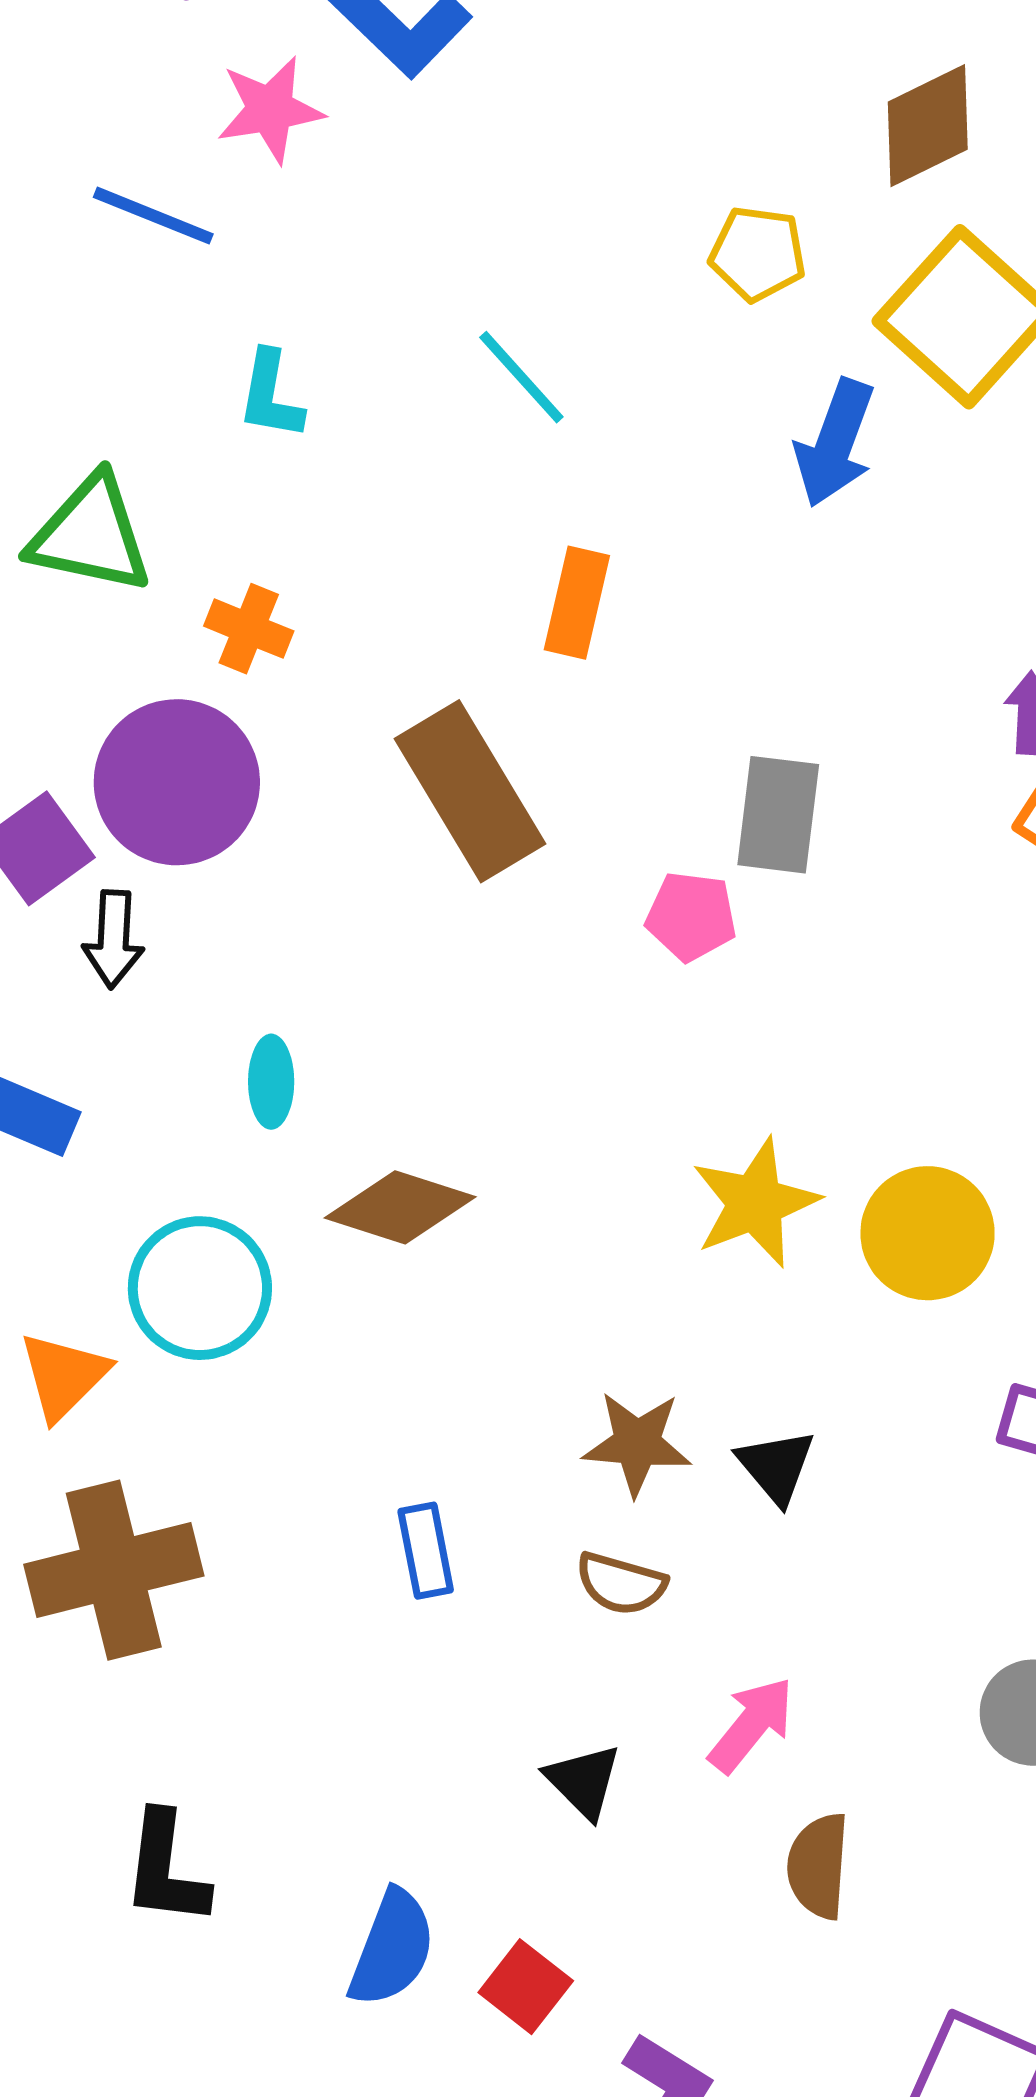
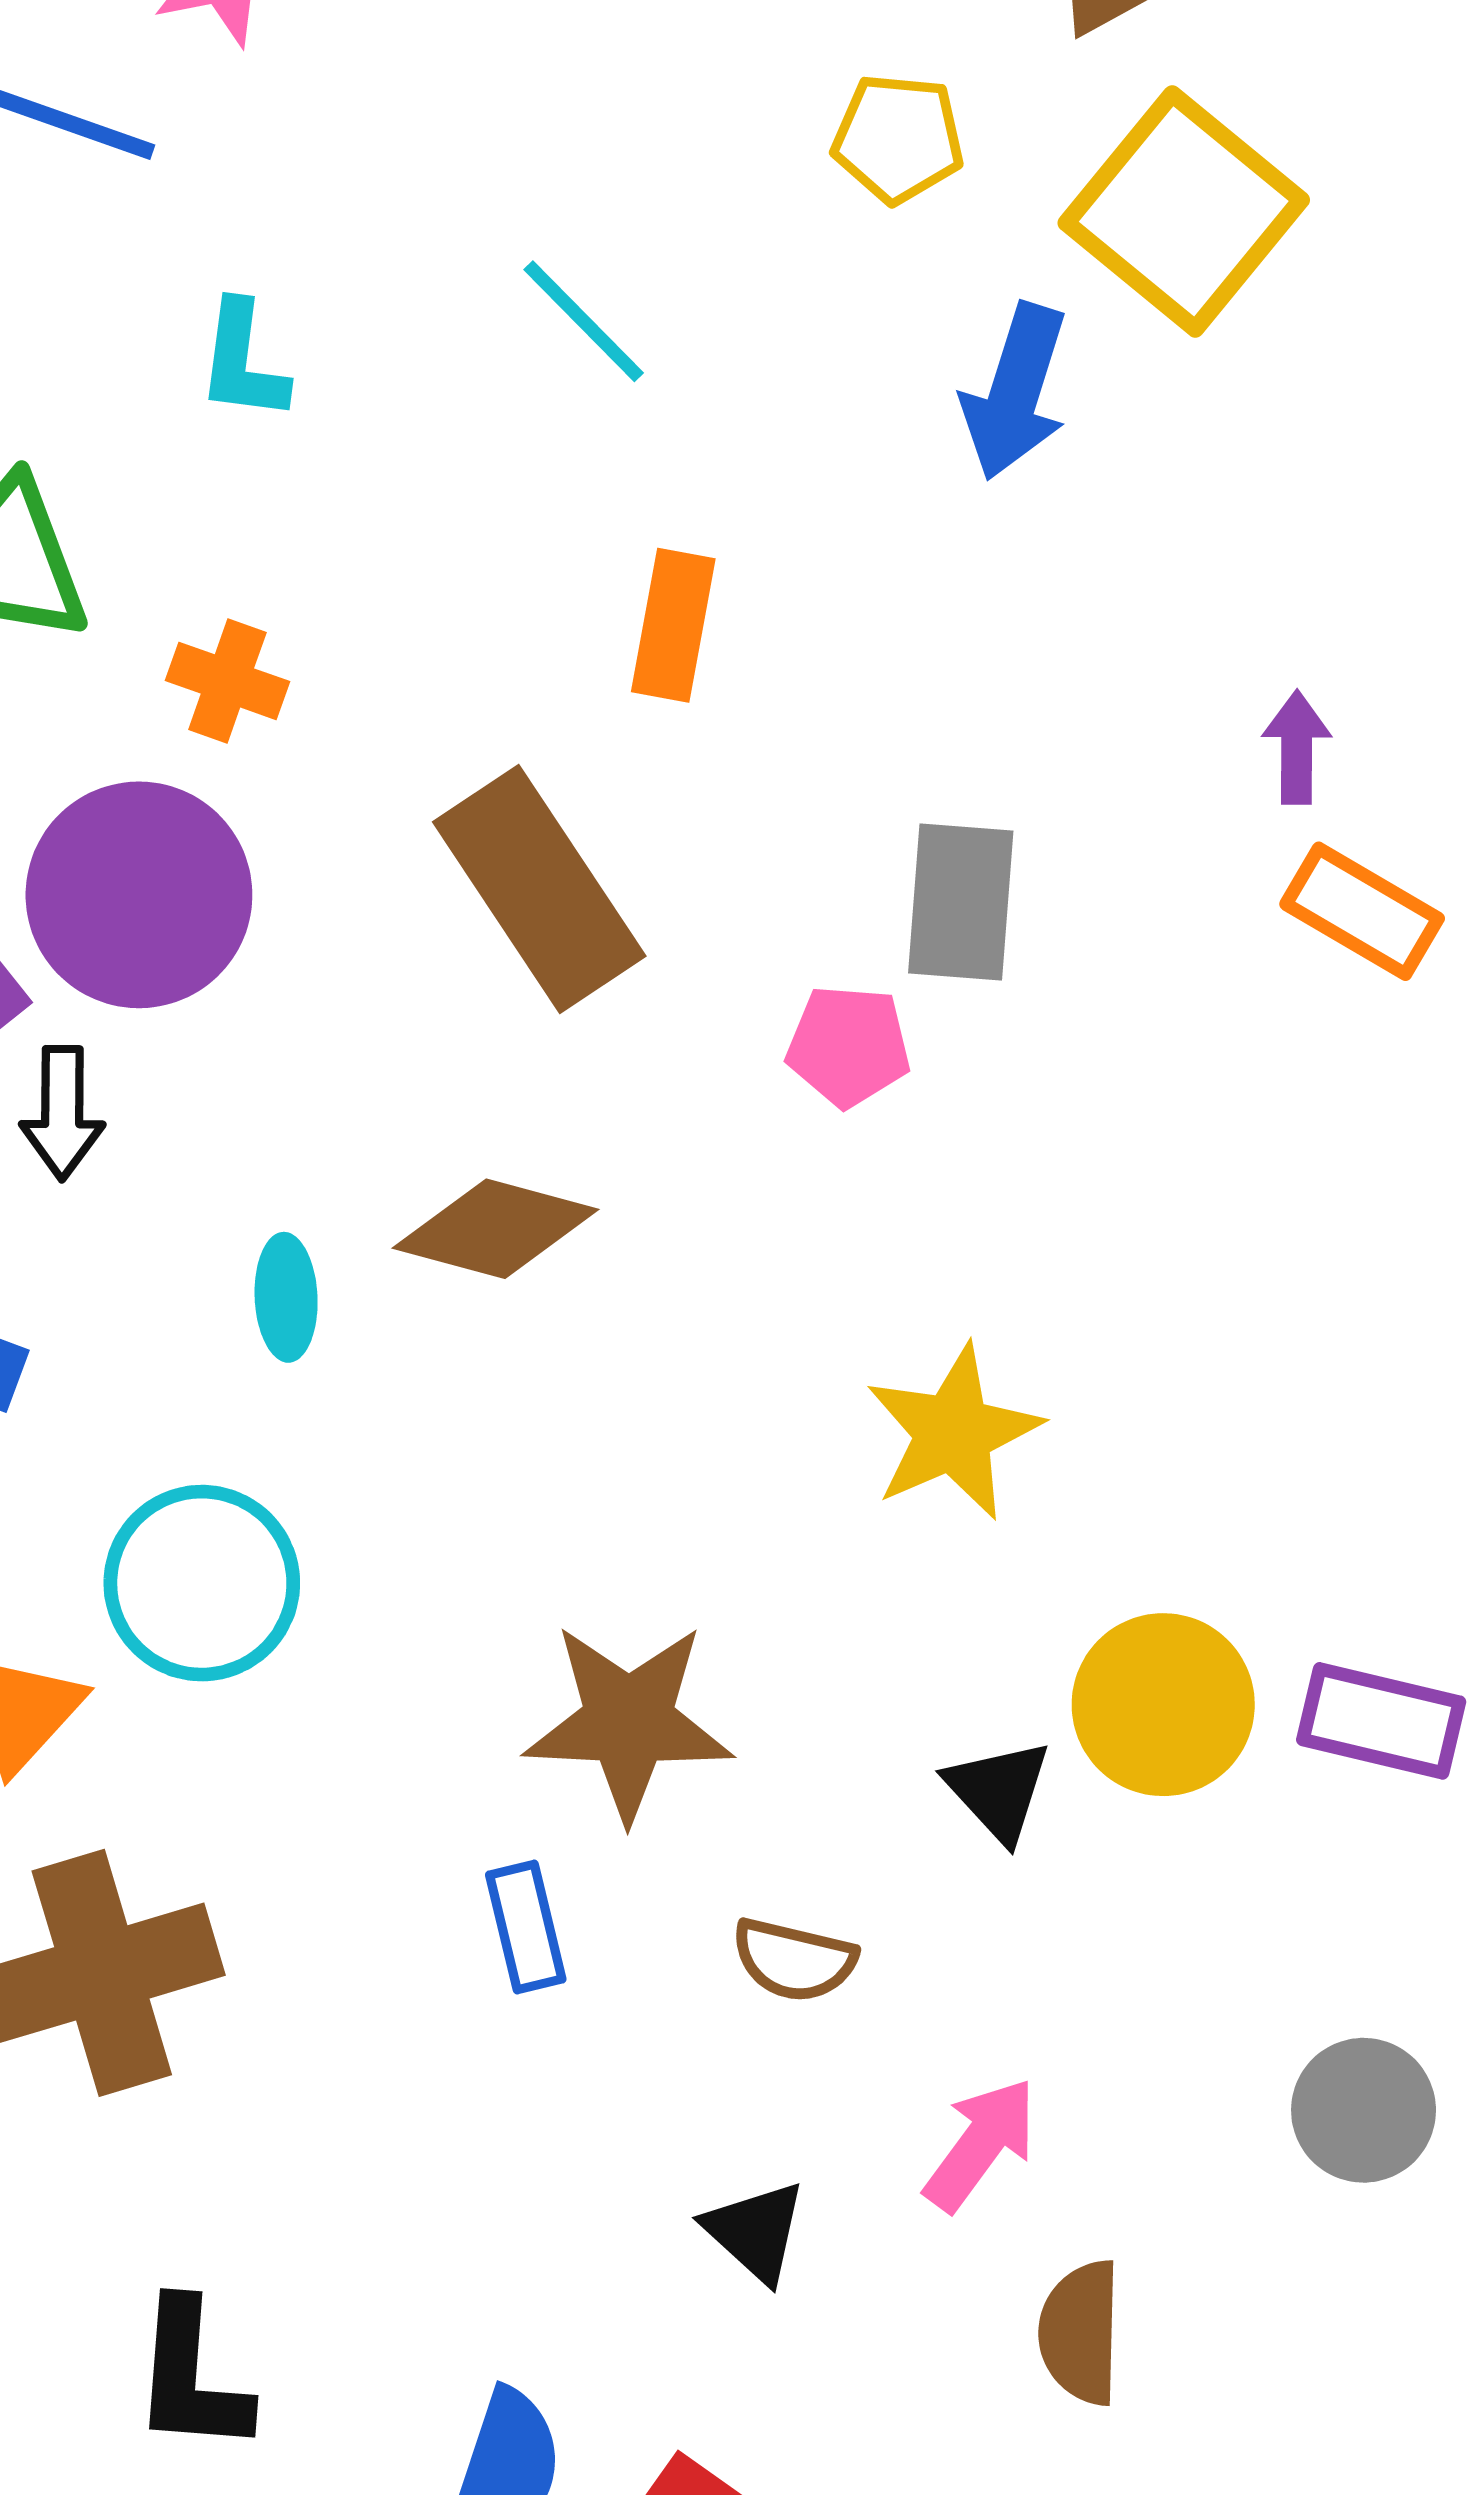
brown diamond: (400, 1207) -> (496, 1229), moved
yellow circle: (928, 1233) -> (1163, 1705), moved
brown star: (637, 1443) -> (628, 1722), moved, size x1.4

